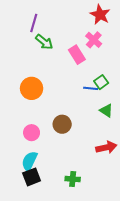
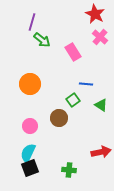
pink cross: (94, 40) -> (100, 37), moved
green square: (101, 82) -> (73, 100), moved
red arrow: (106, 147) -> (101, 152), moved

